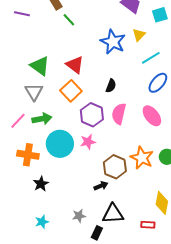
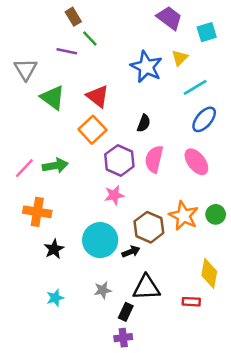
purple line: (22, 14) -> (67, 51), moved
gray triangle: (34, 92) -> (26, 69), moved
cyan circle: (60, 144) -> (100, 240), moved

